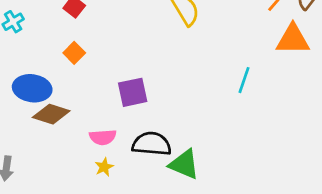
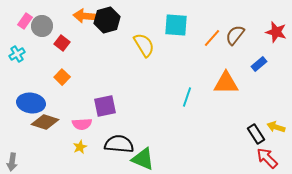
orange triangle: (293, 39) -> (226, 83), moved
pink semicircle: (103, 137) -> (82, 124), moved
yellow star: (104, 167) -> (80, 147), moved

